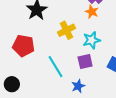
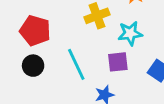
black circle: (12, 84) -> (33, 66), moved

